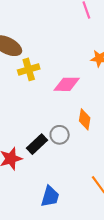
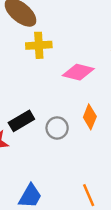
black rectangle: (37, 144) -> (21, 121), moved

